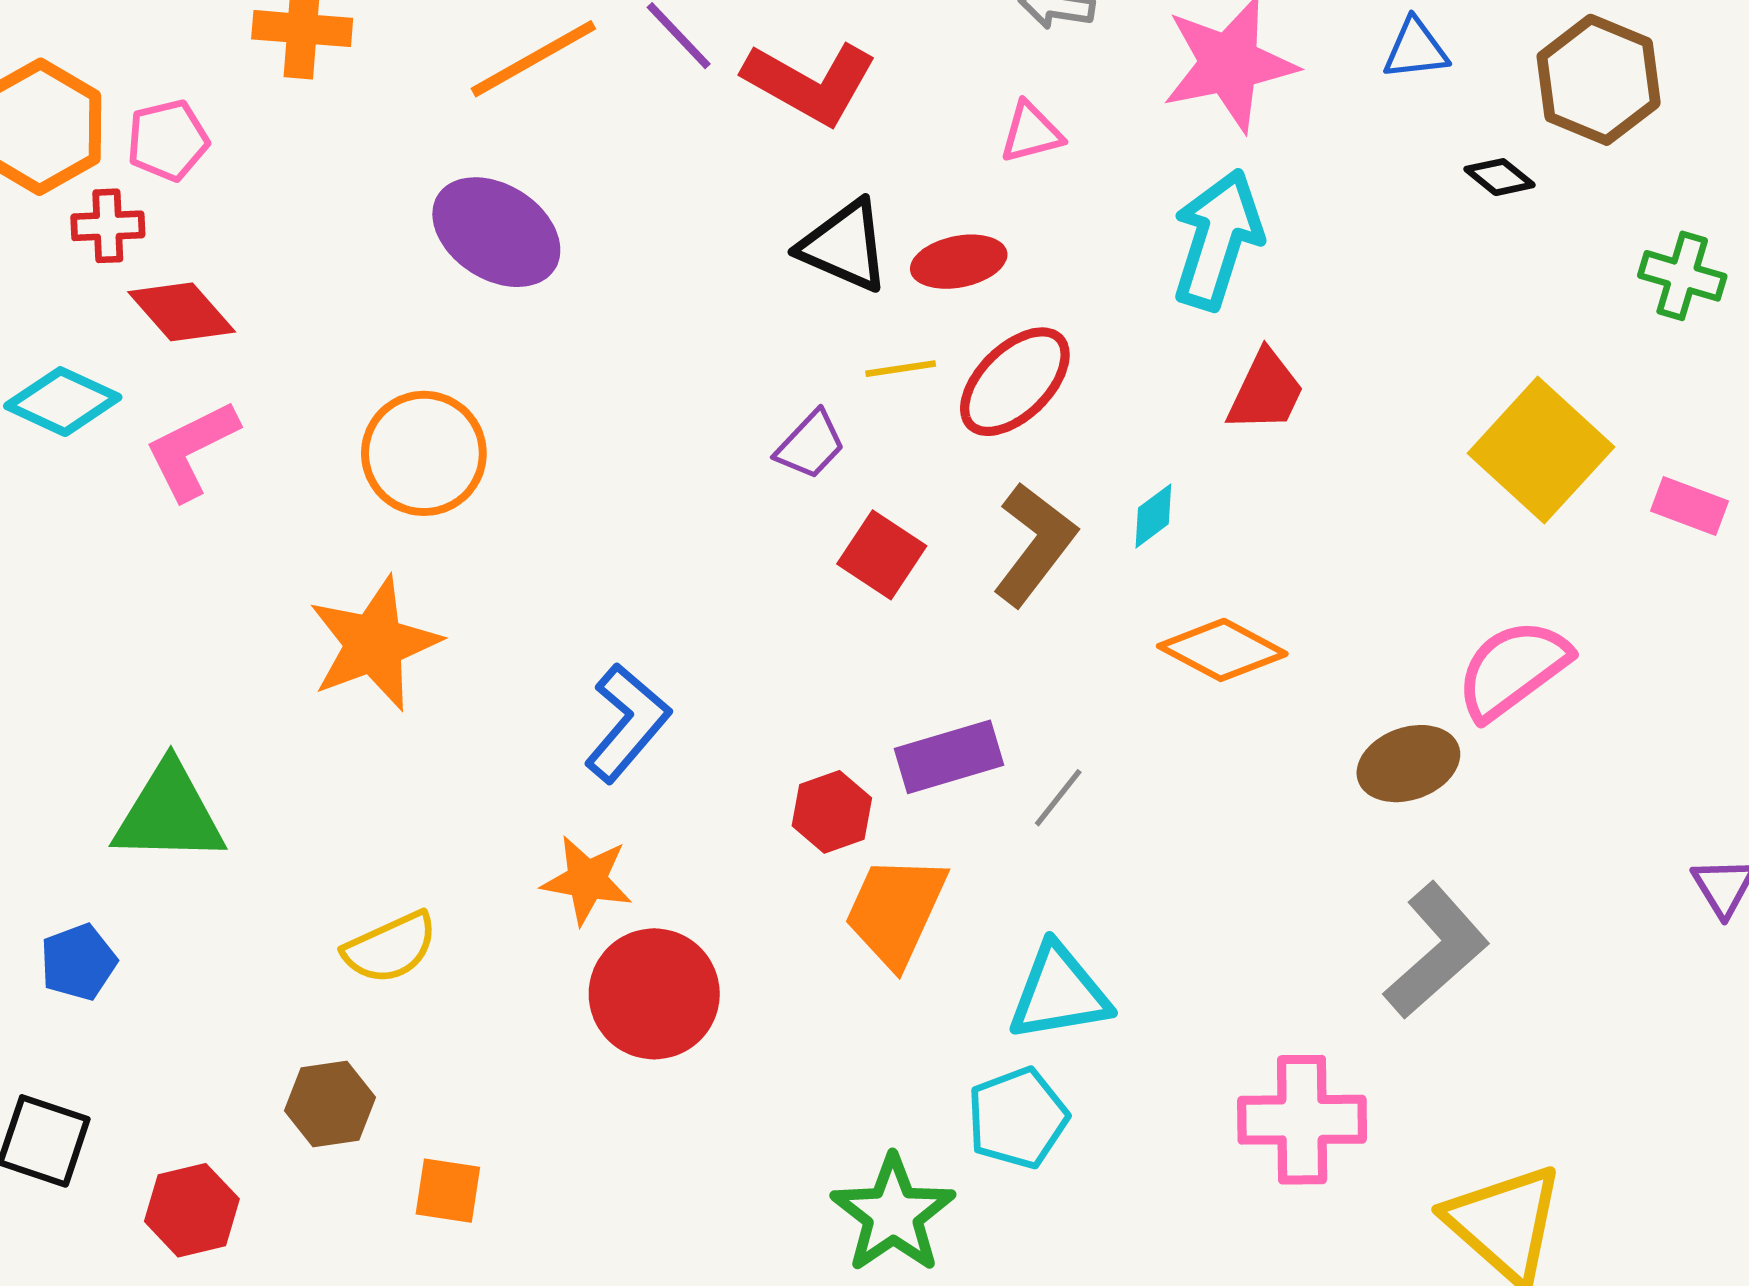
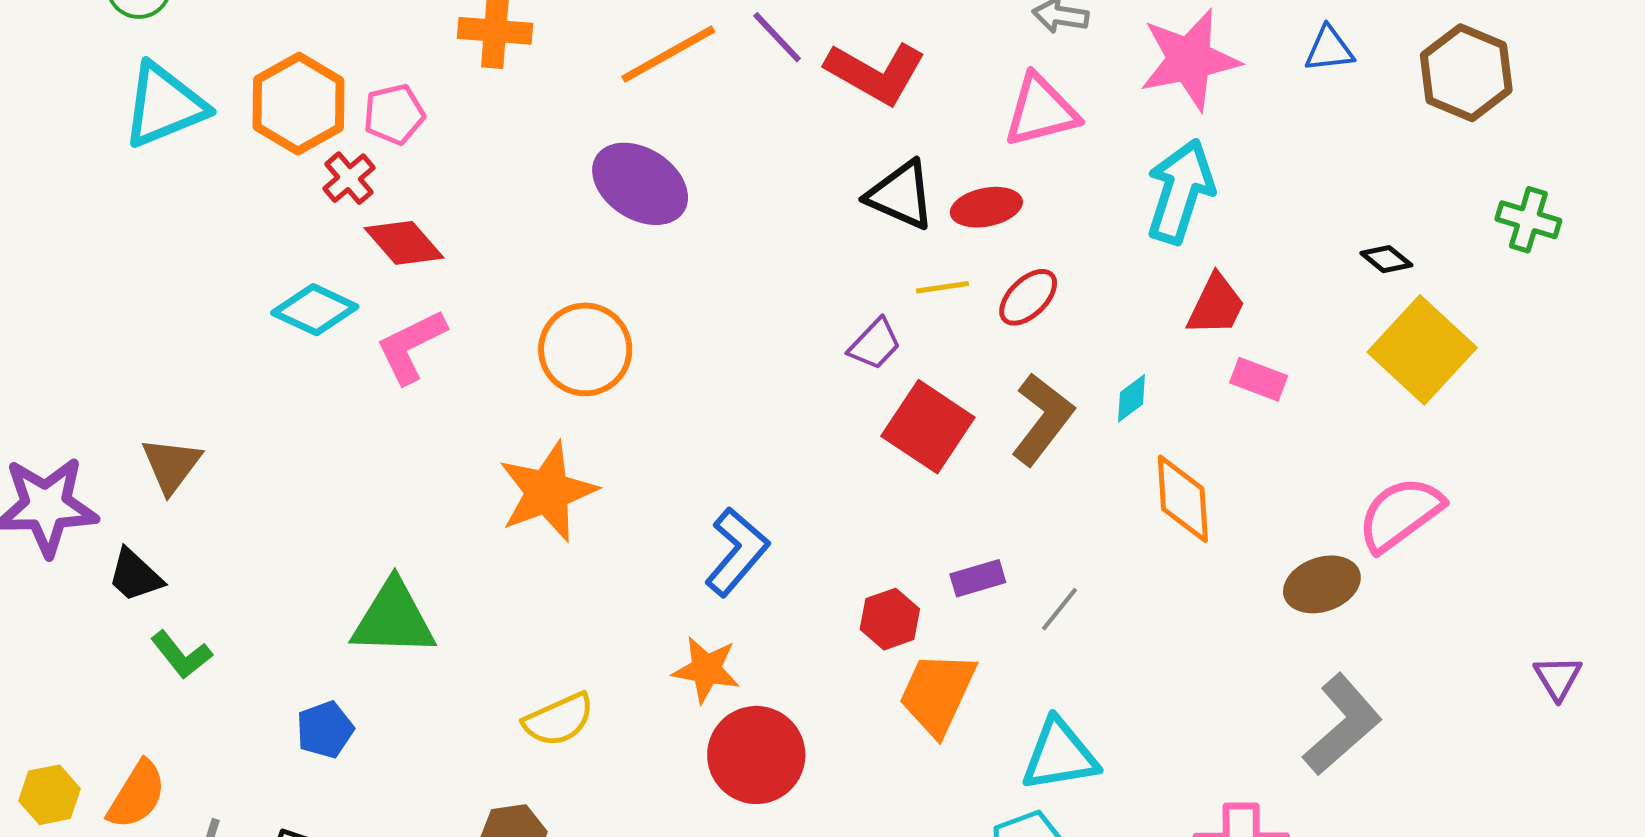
pink triangle: (1031, 133) -> (1041, 111), size x1.6
black diamond: (1499, 177) -> (1386, 259), moved
red cross: (108, 226) -> (349, 178), turned -38
red ellipse: (1015, 382) -> (1028, 297), size x0.7
pink rectangle: (1690, 506) -> (1259, 379), moved
red square: (882, 555) -> (928, 427), size x1.4
orange diamond: (1222, 650) -> (1183, 499), turned 58
purple rectangle: (949, 757) -> (978, 578), size x0.7

